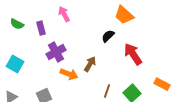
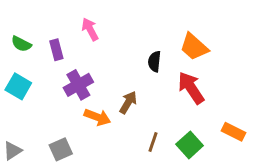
orange trapezoid: (124, 15) -> (194, 47), moved
black semicircle: (108, 36) -> (154, 61), turned -40
cyan square: (15, 64) -> (18, 86), moved

